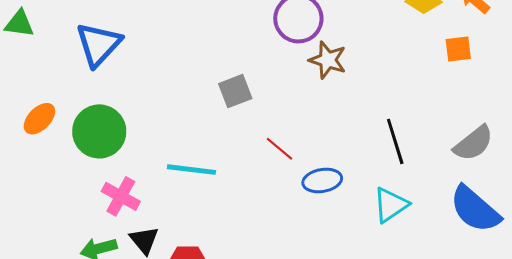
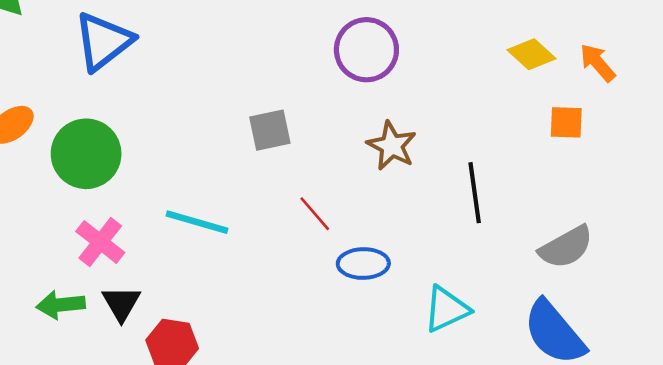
brown star: (328, 60) -> (392, 146), moved
black line: (395, 141) -> (475, 193), moved

